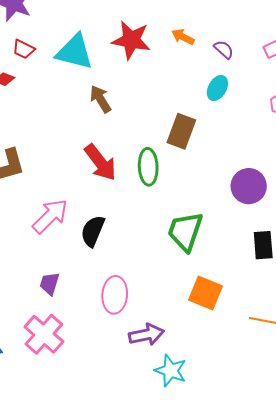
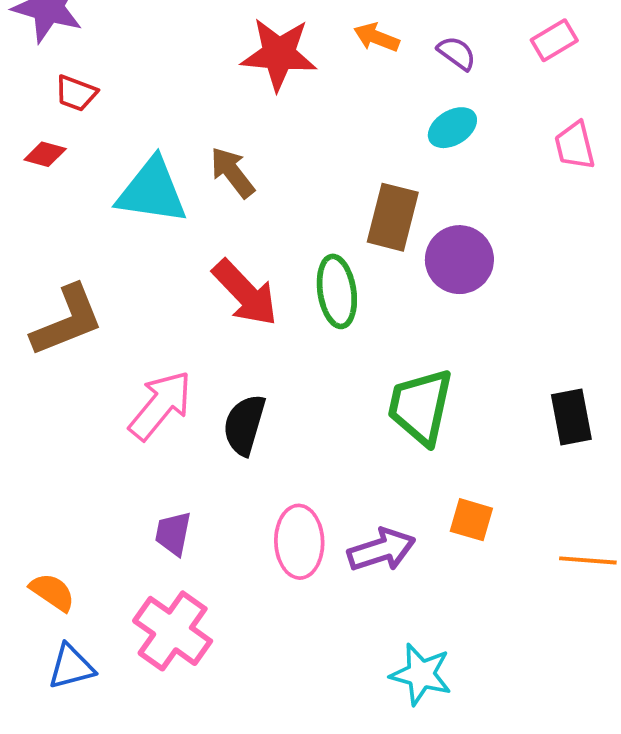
cyan triangle: (75, 52) -> (152, 191), moved
cyan ellipse: (217, 88) -> (452, 128), turned 35
purple circle: (249, 186) -> (459, 260), moved
orange square: (205, 293) -> (471, 520), size x0.7
purple arrow: (146, 335) -> (381, 550), moved

